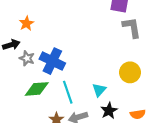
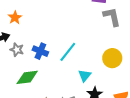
blue cross: (52, 61) -> (40, 51), size x0.7
cyan line: (68, 92) -> (68, 52), moved, turned 60

